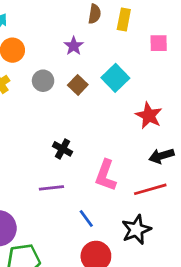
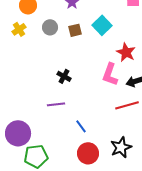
brown square: (78, 85) -> (75, 30), turned 32
pink L-shape: (106, 175) -> (110, 74), moved
black star: (136, 230) -> (121, 147), moved

